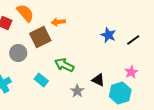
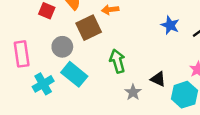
green arrow: (64, 65) -> (117, 61), turned 48
cyan rectangle: (41, 80) -> (74, 74), moved, size x1.5

